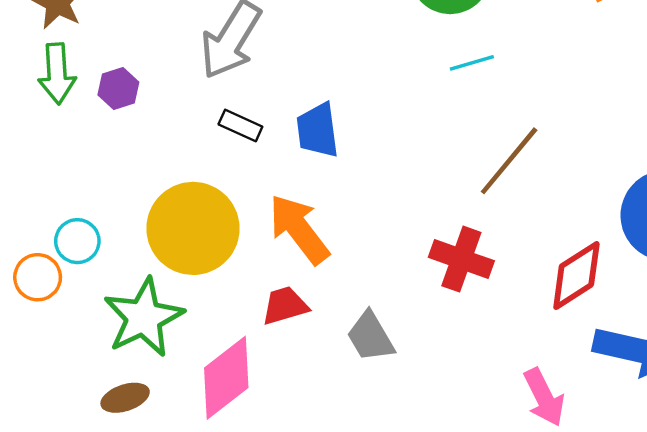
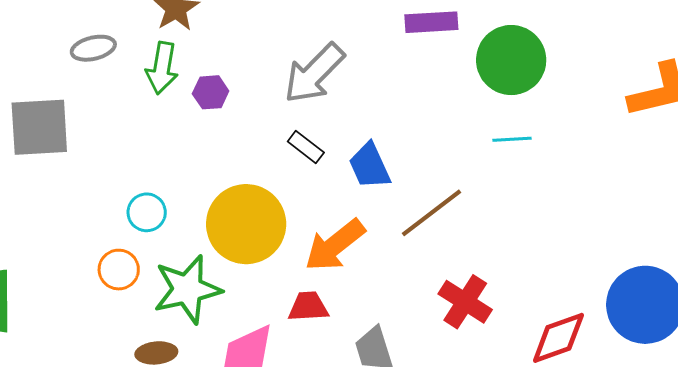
blue trapezoid: (318, 130) -> (370, 166), turned -30
brown line: (509, 161) -> (432, 213), moved
orange arrow: (299, 229) -> (335, 245), turned -104
orange circle: (38, 277) -> (119, 270), moved

